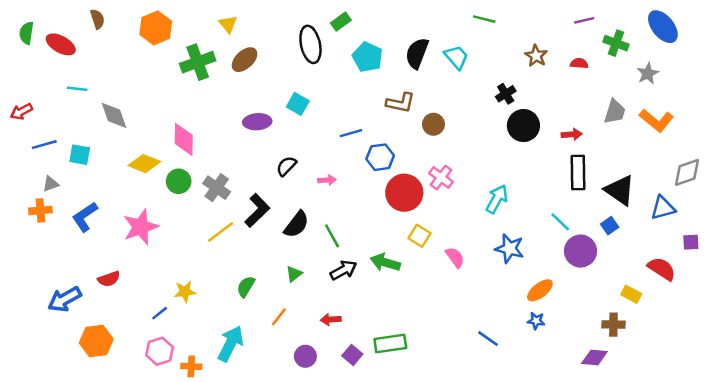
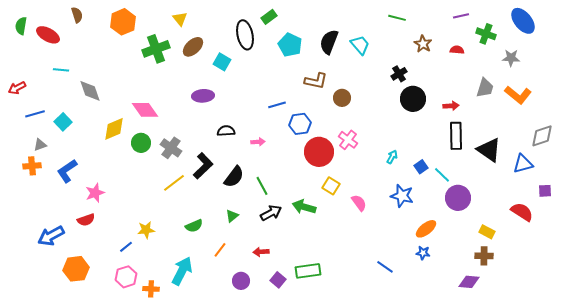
green line: (484, 19) -> (397, 18), moved
gray star: (648, 74) -> (511, 58), turned 30
cyan square: (298, 104) -> (222, 62), moved
pink diamond: (184, 139) -> (145, 110), turned -36
cyan square: (80, 155) -> (63, 122), turned 36
yellow diamond: (144, 164) -> (114, 129), turned -45
black semicircle: (286, 166) -> (226, 131), turned 42
cyan arrow: (497, 199) -> (392, 157), size x0.6
blue square: (610, 226) -> (421, 167), moved
pink star: (141, 227) -> (95, 193), moved, size x0.7
green semicircle: (246, 287) -> (194, 226), turned -144
yellow rectangle: (631, 294) -> (487, 232), moved

